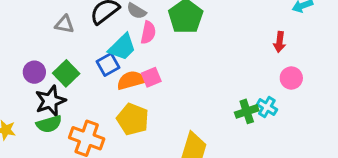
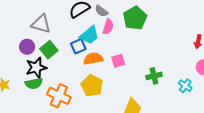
gray triangle: (64, 24) -> (41, 24), moved, size x1.5
pink square: (151, 77) -> (118, 61), moved
green cross: (247, 111) -> (154, 76), moved

